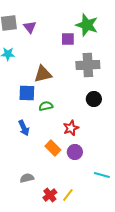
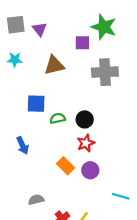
brown triangle: (43, 74) -> (54, 65), moved
black circle: (94, 99) -> (85, 119), moved
blue arrow: (24, 128) -> (23, 145), moved

